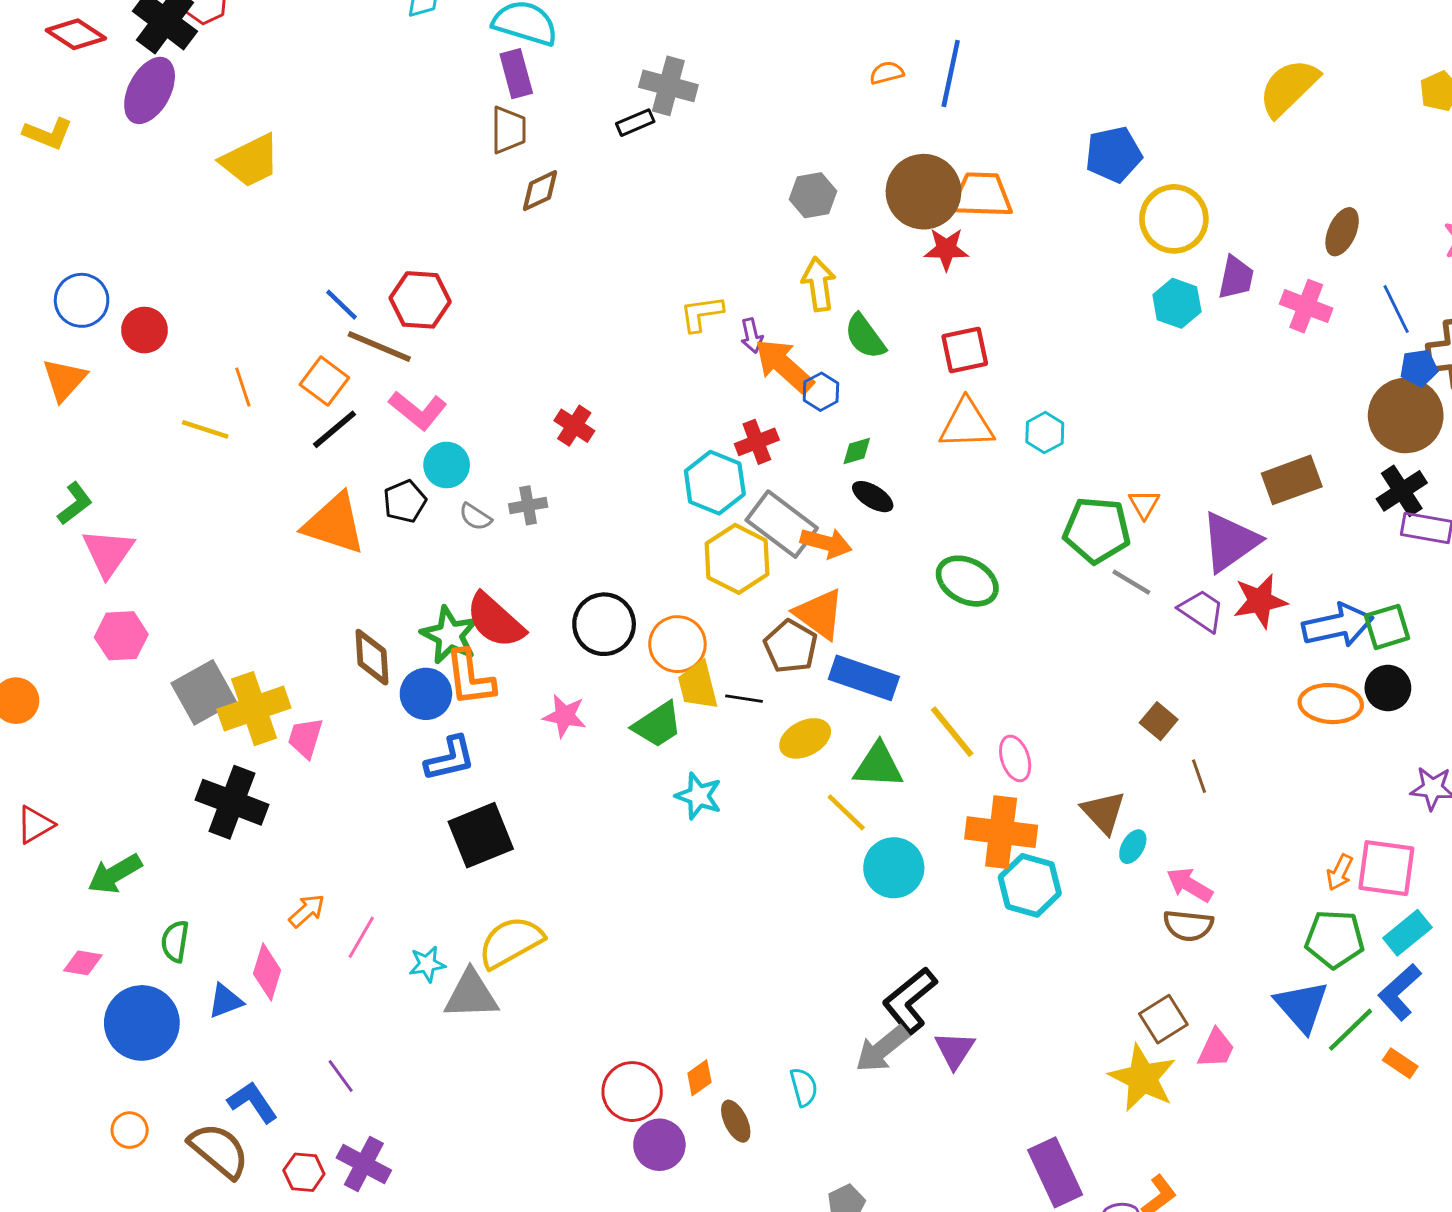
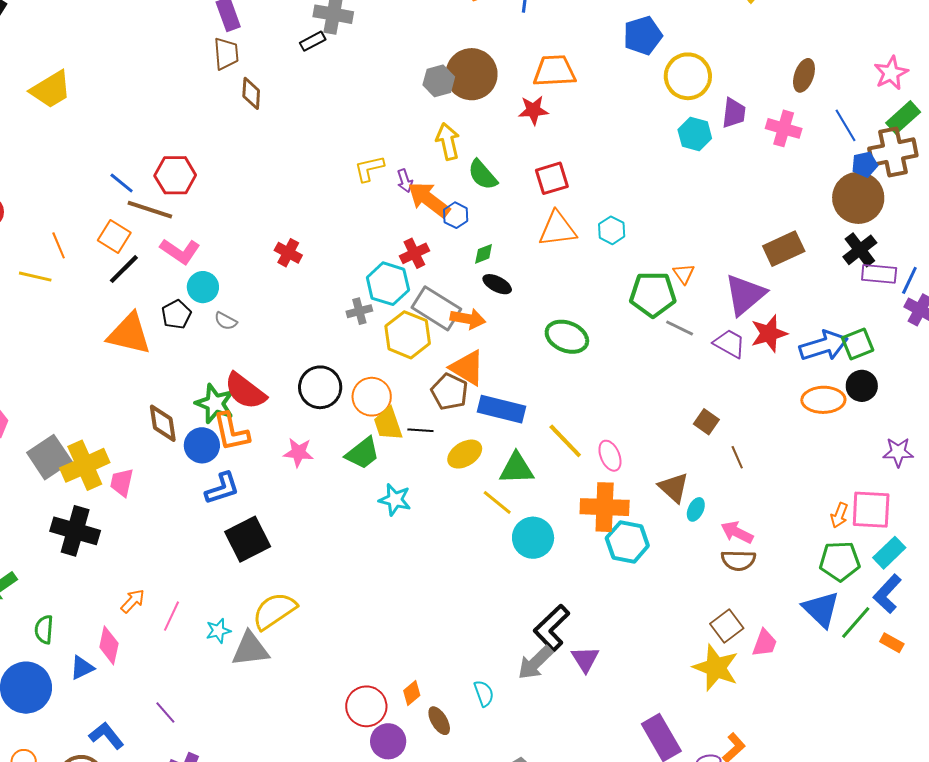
brown diamond: (540, 191) -> (251, 93), turned -56
brown circle: (923, 192) -> (471, 74), moved
gray cross: (528, 505) -> (359, 311), moved

